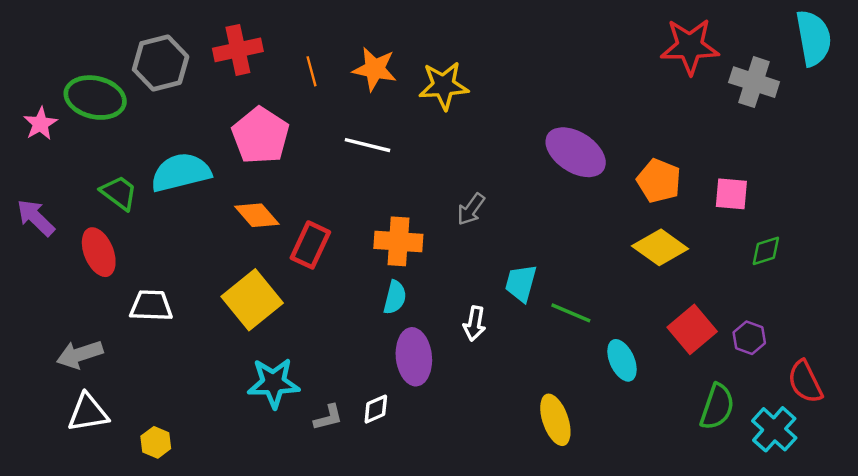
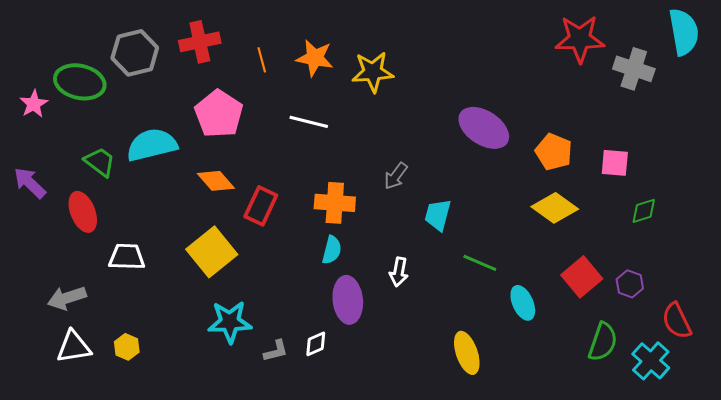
cyan trapezoid: (521, 283) -> (438, 215), moved
yellow hexagon: (156, 442) -> (127, 347), moved

